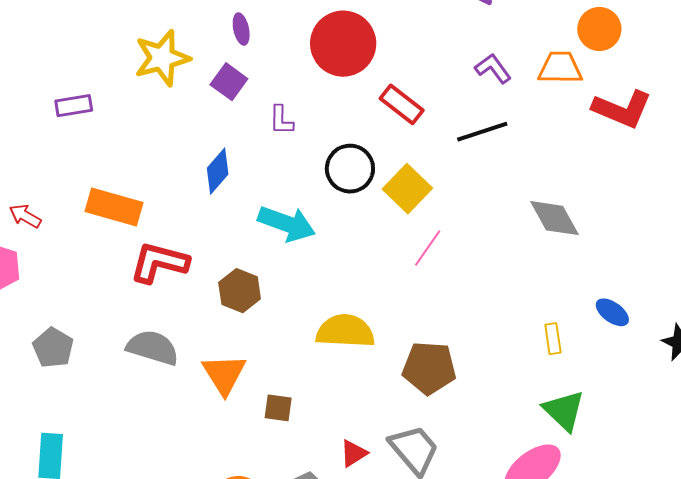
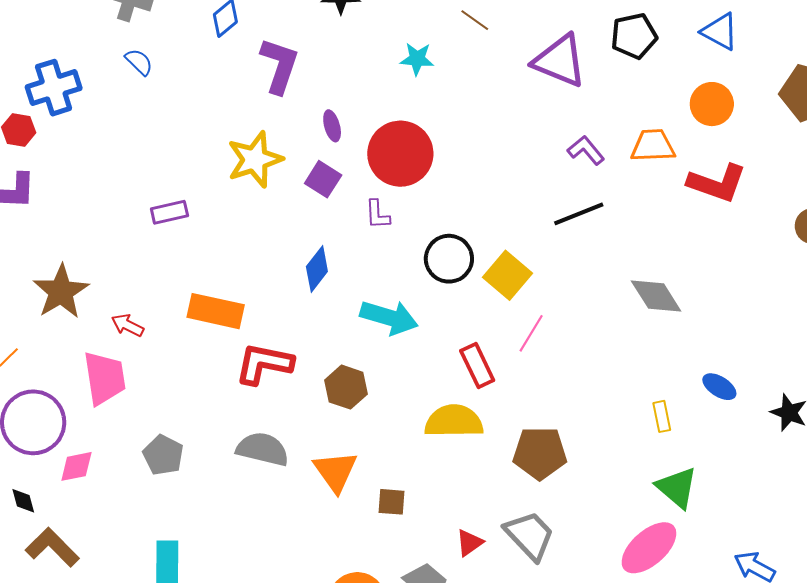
orange circle: (599, 29) -> (712, 104), moved
red circle: (343, 44) -> (400, 154), moved
red rectangle: (402, 104) -> (477, 366), moved, turned 30

